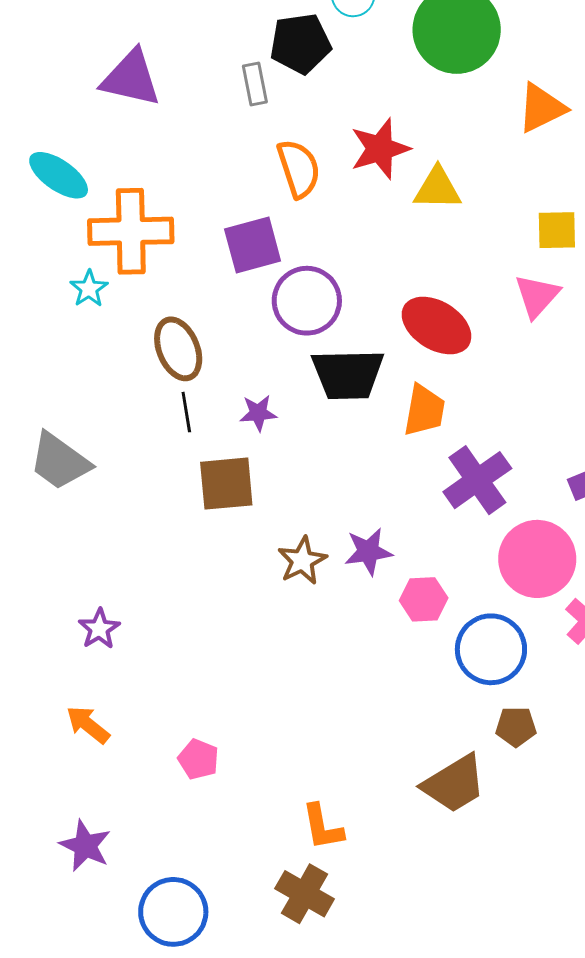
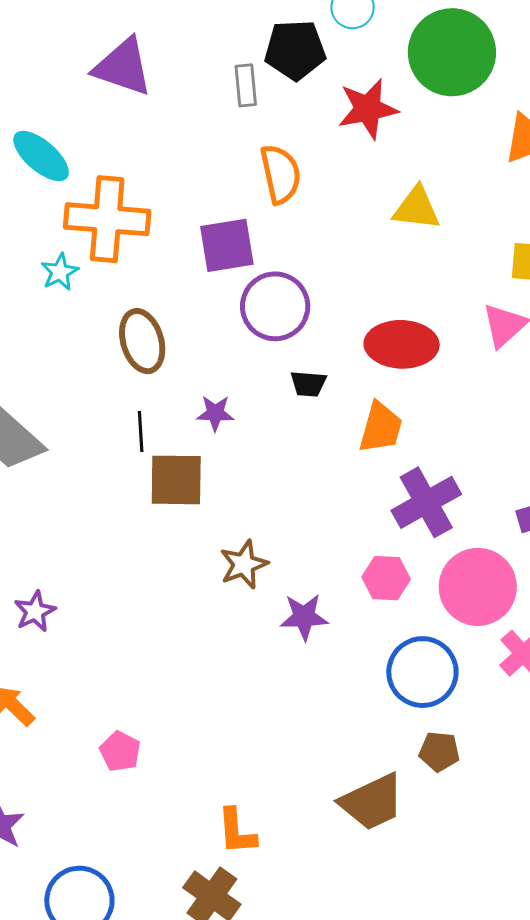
red star: (380, 149) -> (368, 109), moved
red ellipse: (436, 326) -> (402, 344), turned -36
black trapezoid: (348, 374) -> (308, 384), size x0.5
black line: (186, 412) -> (141, 432), moved
purple star: (368, 552) -> (304, 617), moved
pink hexagon: (424, 599) -> (386, 578), moved

